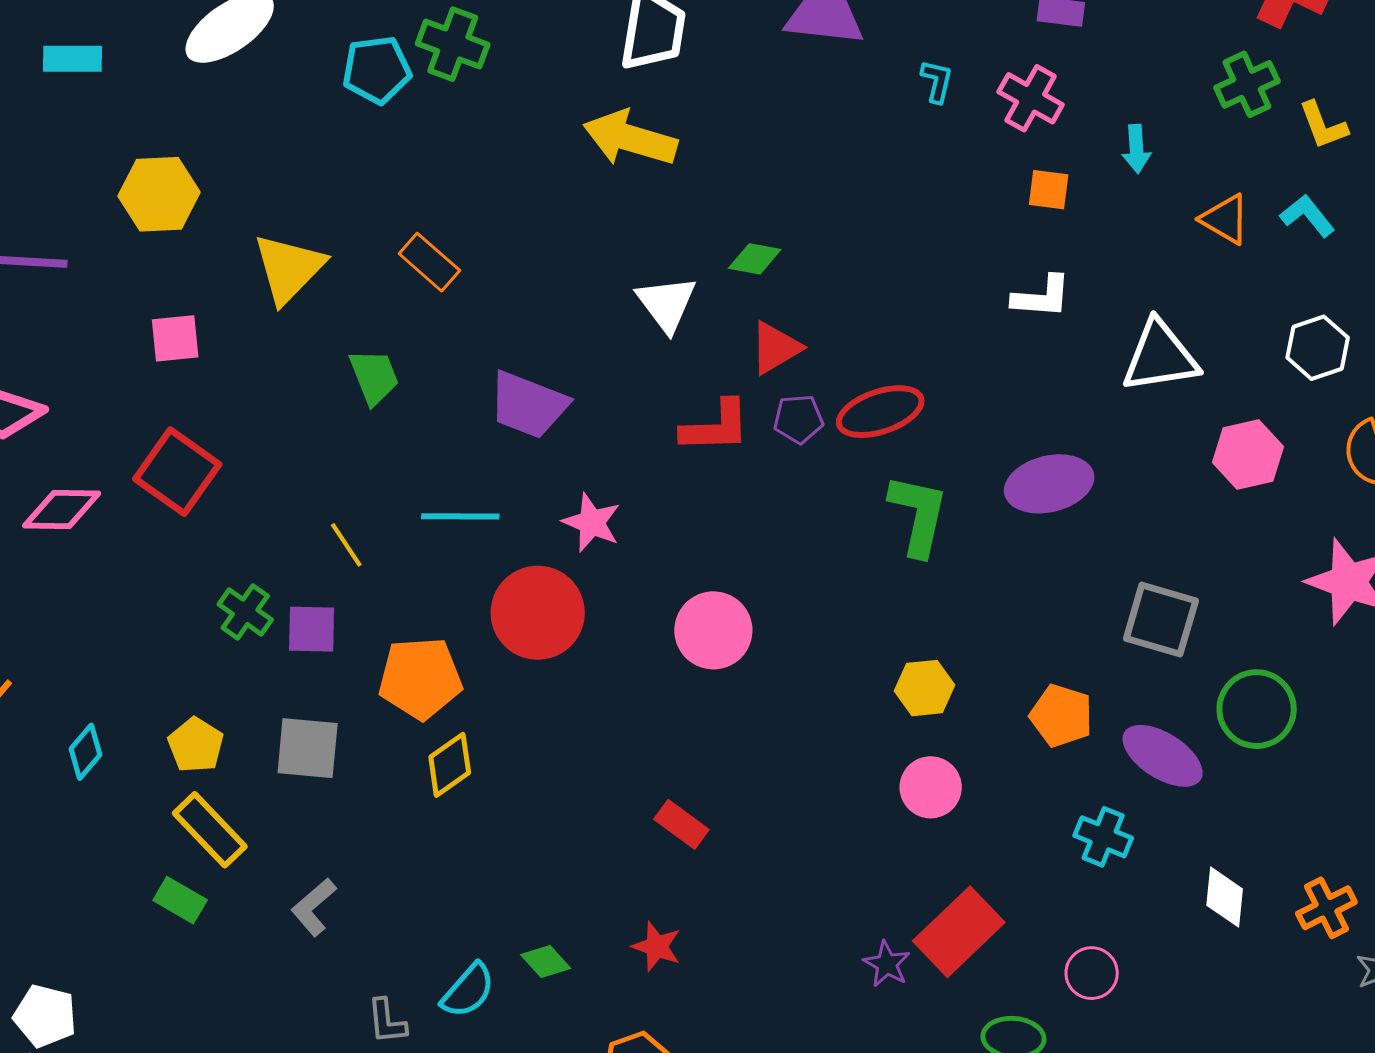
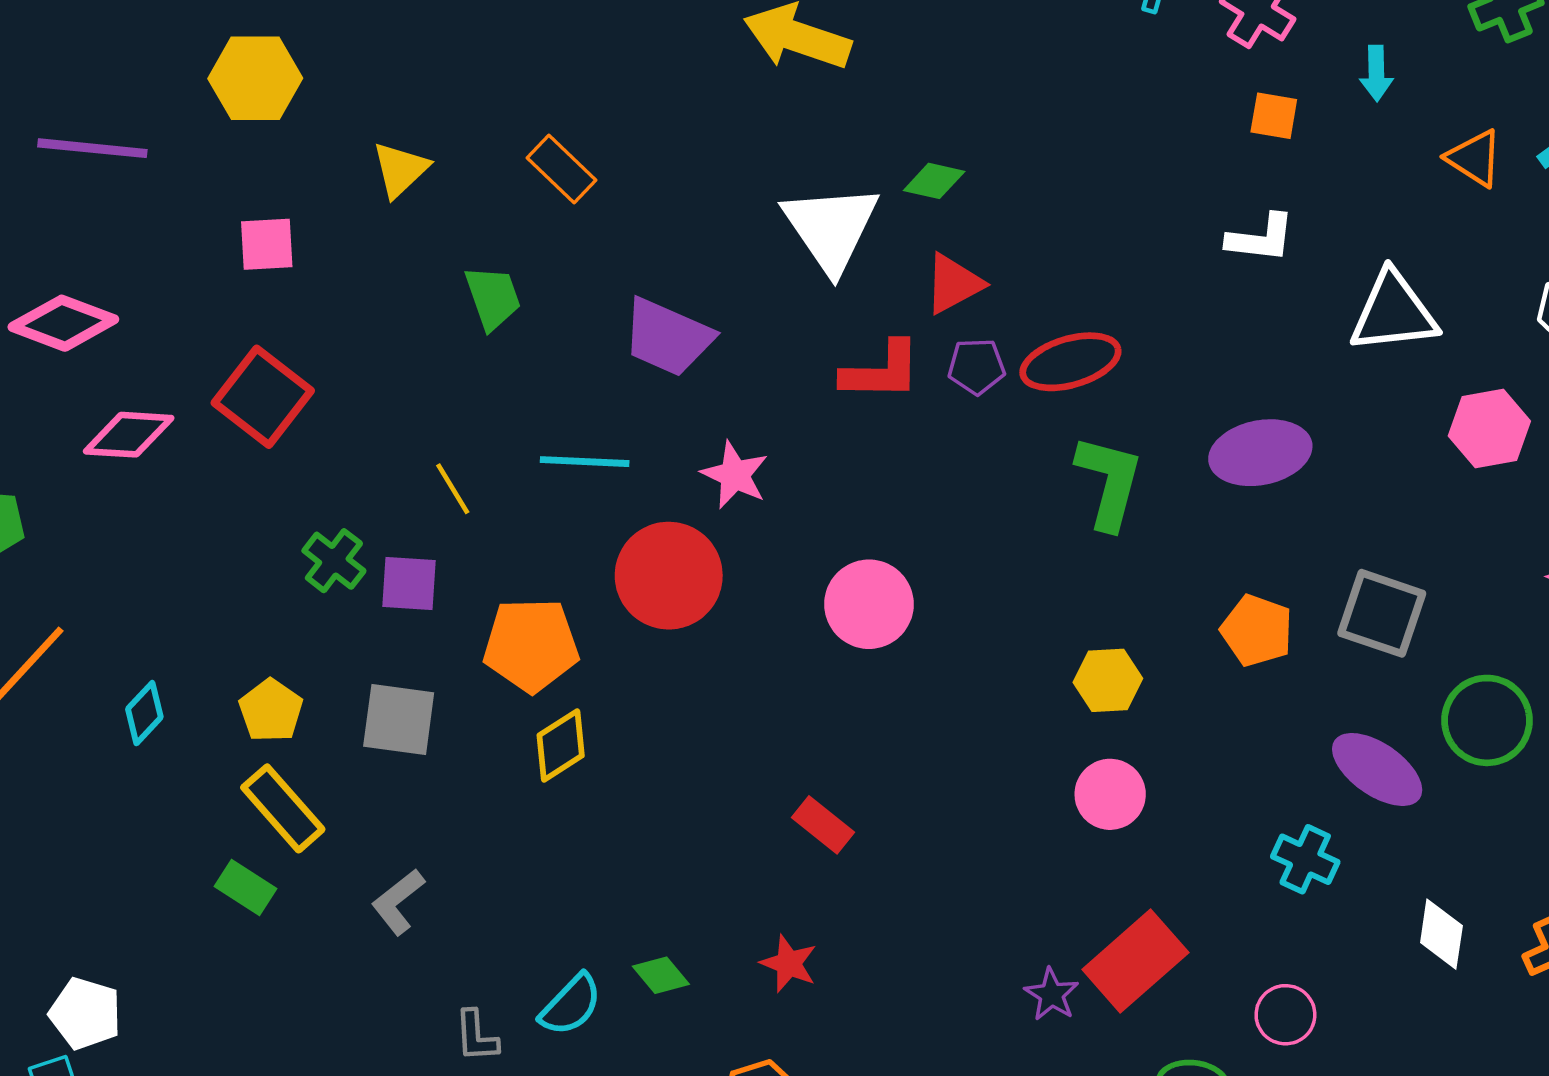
yellow triangle: (289, 268) -> (400, 170), size x0.7
white triangle: (666, 304) -> (831, 228), size x1.4
orange pentagon: (1061, 716) -> (1257, 631), moved

